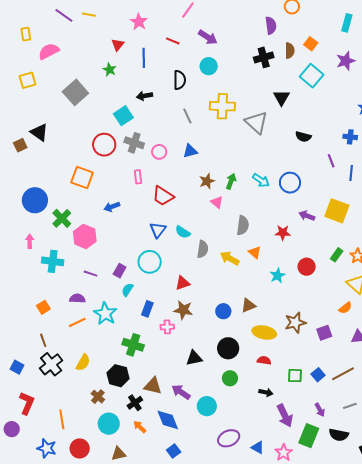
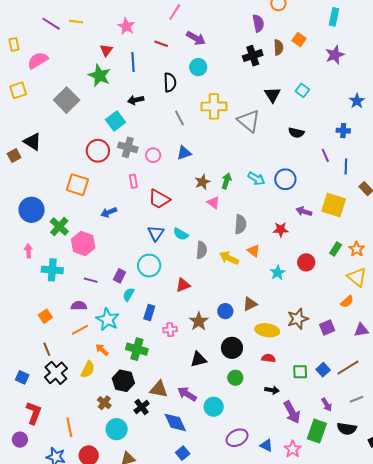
green star: (110, 70) -> (99, 76), size x1.6
cyan square: (312, 76) -> (302, 90), moved, size x0.6
brown star: (183, 310) -> (199, 321), moved, turned 30
orange arrow: (140, 427) -> (102, 350), moved

